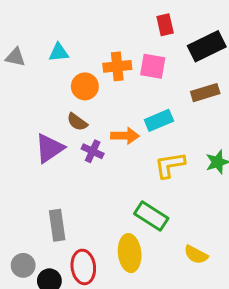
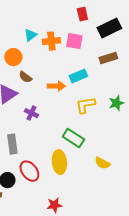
cyan triangle: (59, 52) -> (30, 35), moved, turned -32
orange circle: (85, 86) -> (13, 57), moved
purple cross: (93, 151) -> (31, 113), moved
red ellipse: (83, 267) -> (29, 171), turned -30

